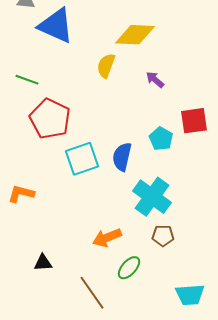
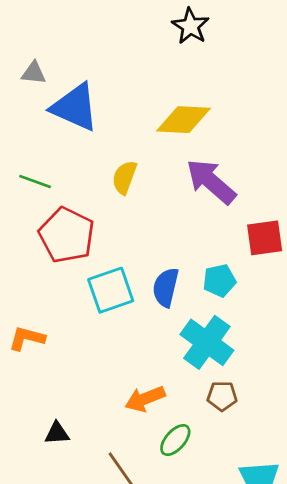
yellow semicircle: (106, 66) -> (124, 177), moved
purple arrow: (155, 80) -> (211, 182), size x2.0
cyan pentagon: (161, 139) -> (219, 281), moved, turned 30

